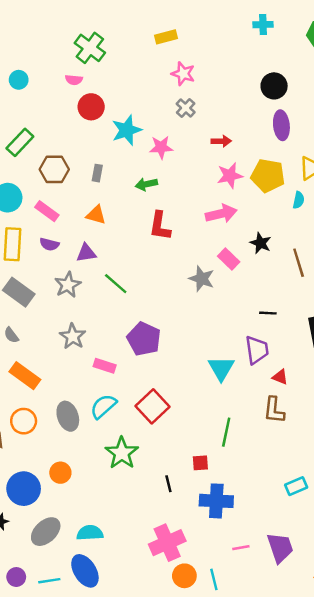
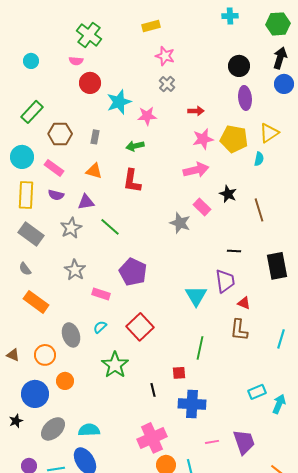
red L-shape: (160, 226) -> (132, 181), moved
cyan semicircle: (103, 406) -> (100, 327), size x0.6
orange circle: (24, 421) -> (45, 355), moved

